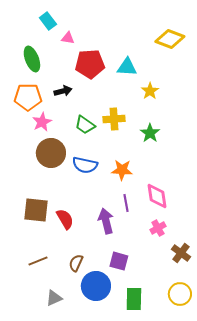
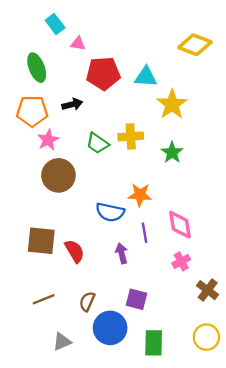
yellow star: (150, 91) -> (172, 104), size x1.5
blue semicircle: (85, 165) -> (110, 212), moved
purple arrow: (106, 221) -> (122, 253), size x0.7

